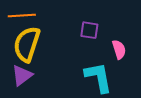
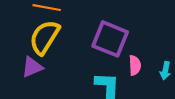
purple square: (89, 30) -> (110, 39), size x1.8

